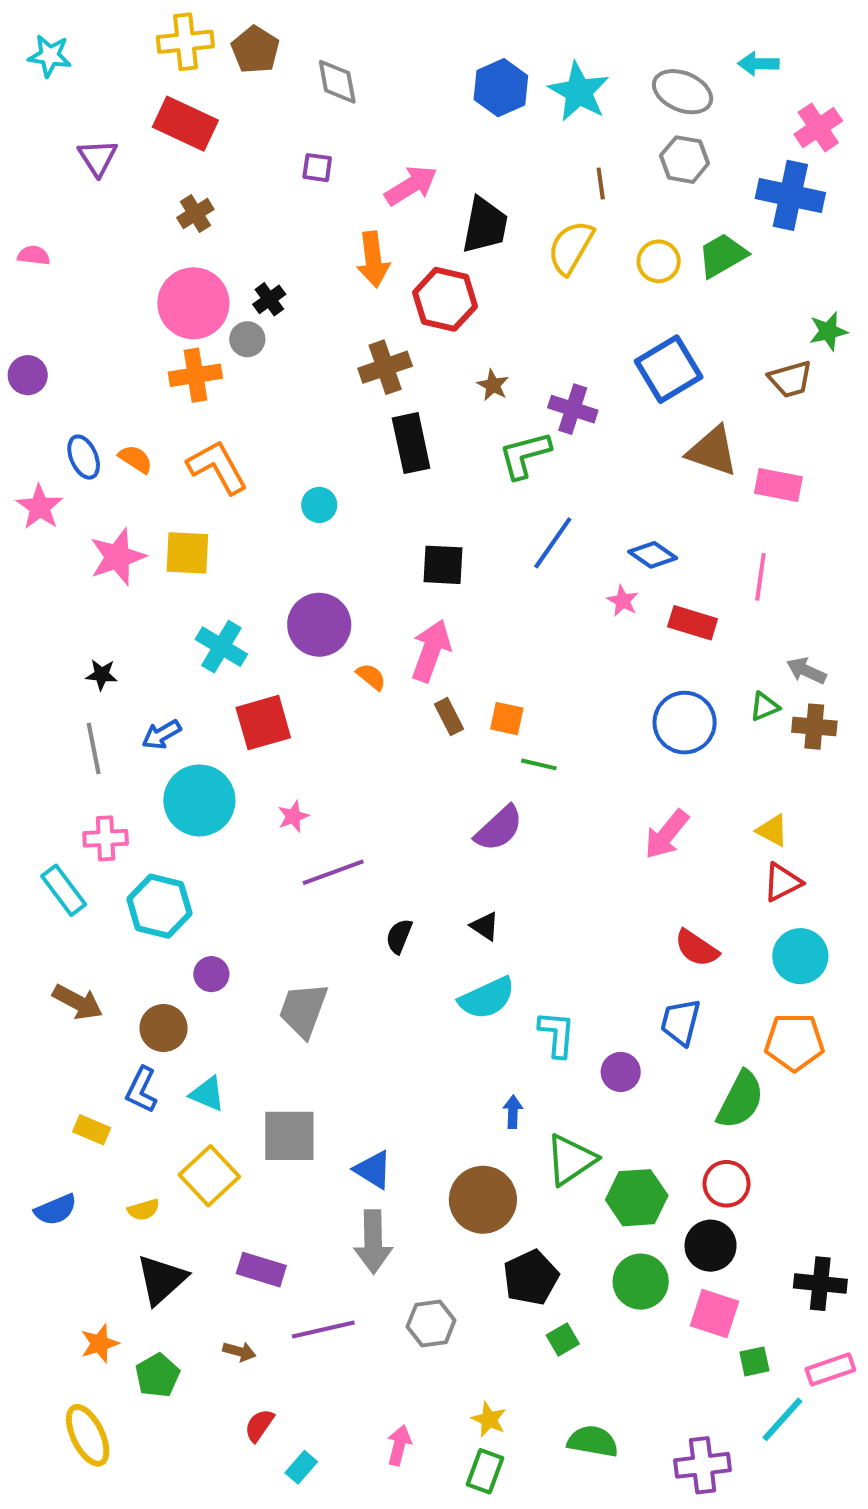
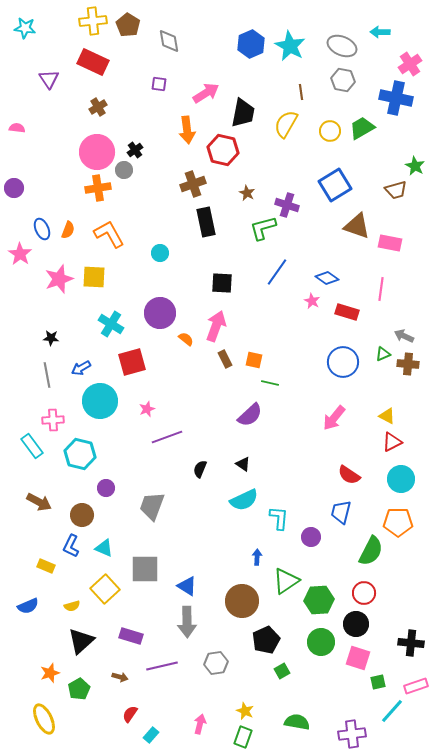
green star: (828, 331) -> (415, 166), turned -30
orange semicircle: (136, 459) -> (68, 230), turned 78

